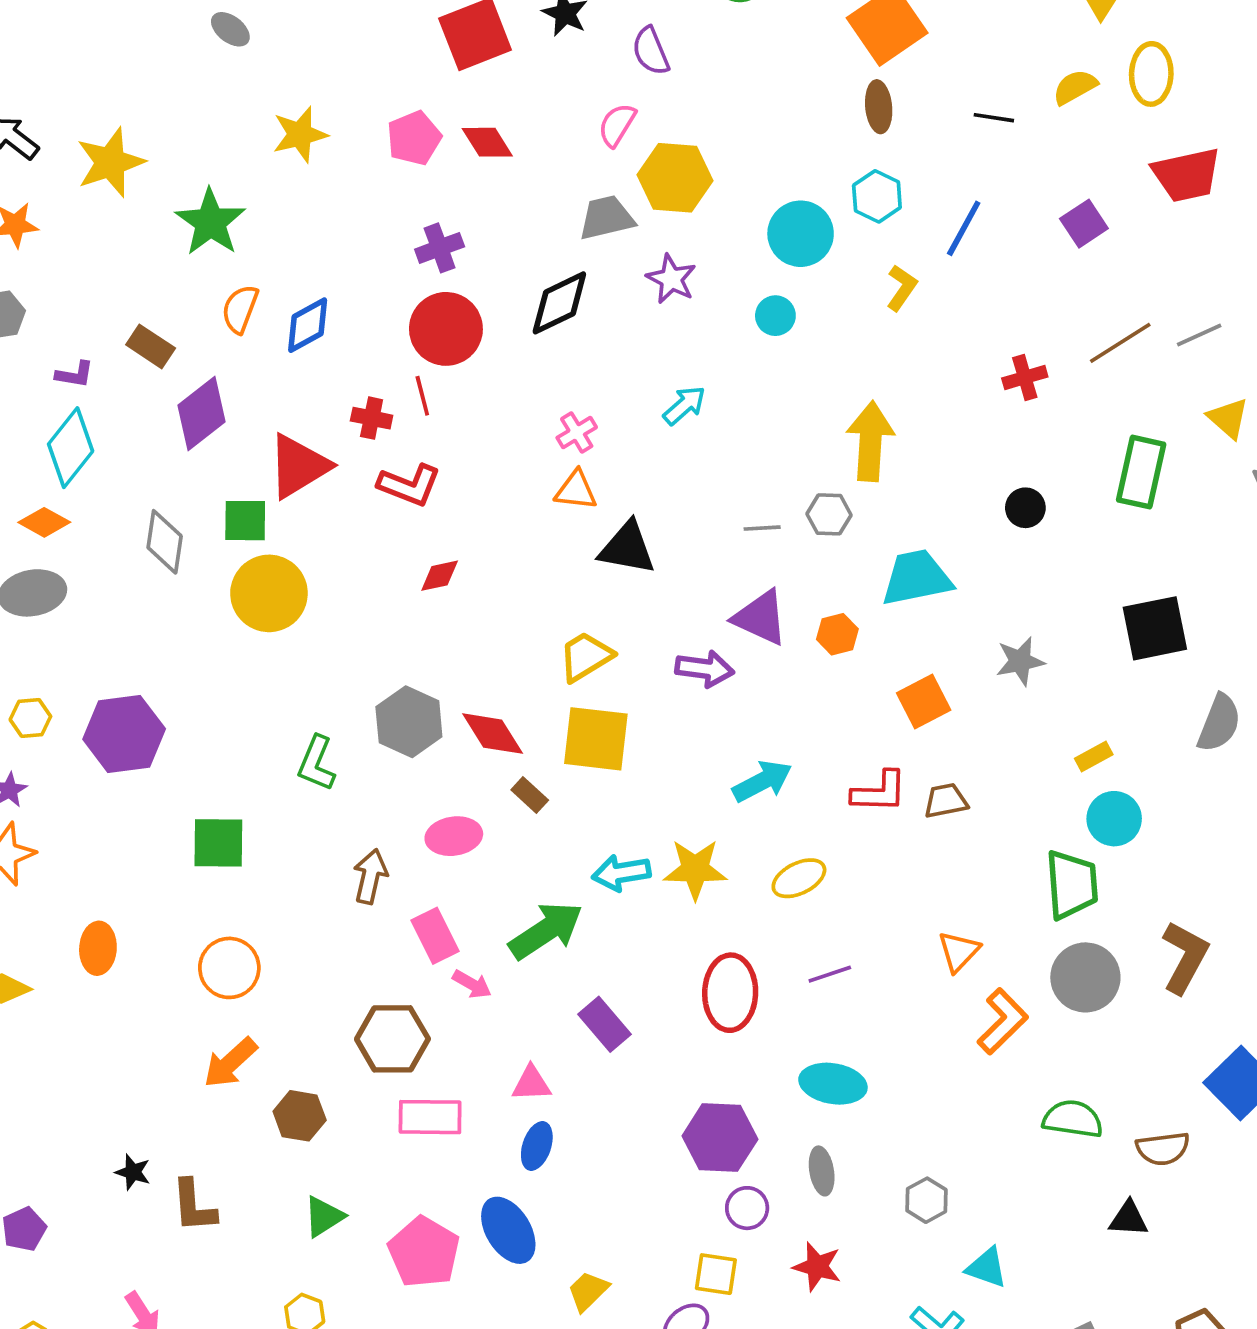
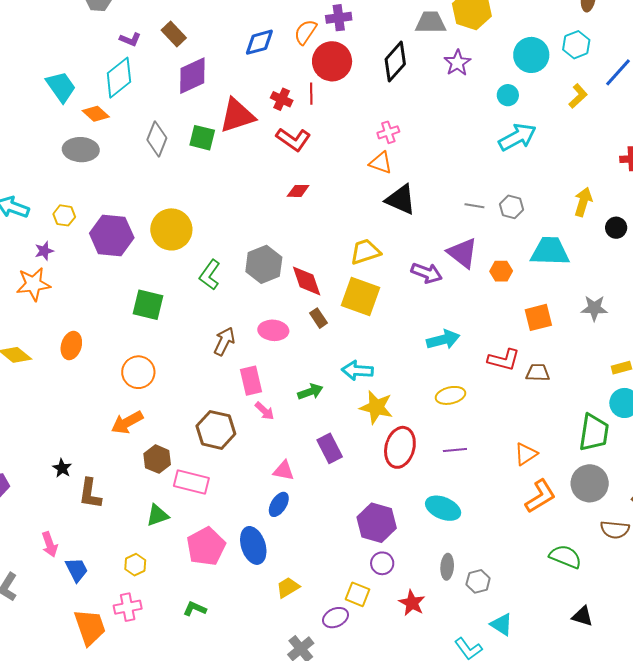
black diamond: (559, 303) -> (395, 62), turned -36
orange semicircle: (240, 309) -> (305, 32), moved
cyan arrow: (684, 405) -> (517, 137), moved, size x1.5
yellow arrow: (870, 441) -> (583, 202), moved, size x0.7
yellow circle: (269, 593) -> (171, 229), moved
yellow star: (695, 869) -> (376, 407), moved
green arrow: (546, 930) -> (310, 392), size x0.6
pink rectangle: (430, 1117) -> (191, 482), moved
brown semicircle: (1163, 1149) -> (615, 530), moved
gray ellipse: (822, 1171) -> (447, 567), moved

